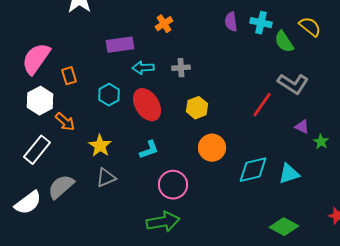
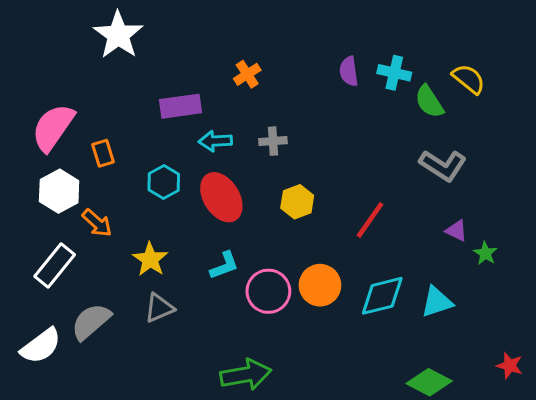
red line: (262, 105) -> (370, 220), moved
orange circle: (212, 148) -> (320, 285), moved
pink circle: (173, 185) -> (268, 291), moved

